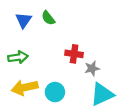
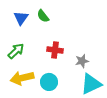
red cross: (74, 54) -> (55, 50), moved
green arrow: (18, 57) -> (16, 51), turned -36

